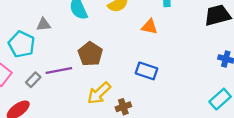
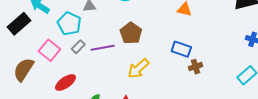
gray rectangle: (33, 80) -> (78, 47), moved
brown cross: (123, 107) -> (196, 67), moved

